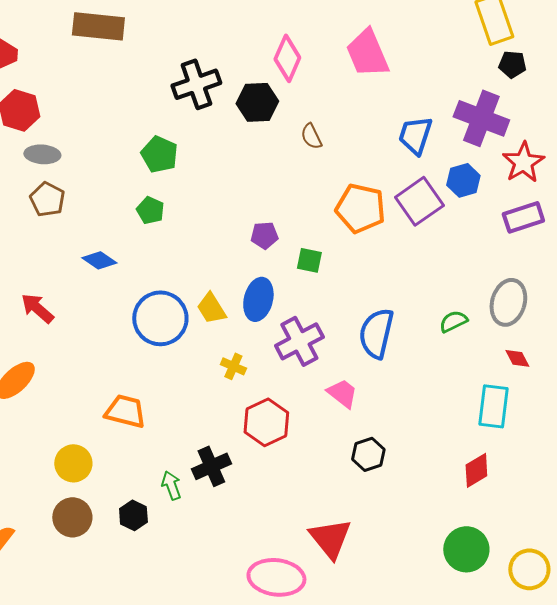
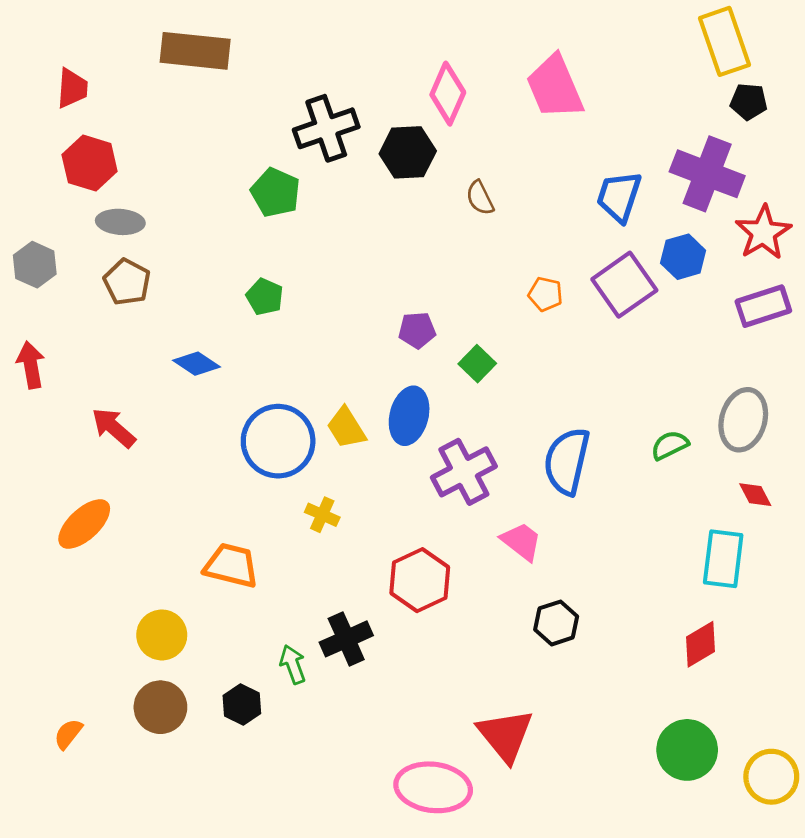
green pentagon: (159, 154) -> (275, 192), moved
orange pentagon: (360, 208) -> (545, 294), size x0.5
green square: (309, 260) -> (477, 364), turned 32
yellow cross: (233, 366) -> (322, 515), moved

